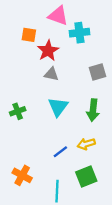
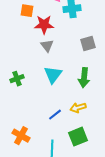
red star: (48, 51) -> (44, 25), turned 30
gray triangle: (51, 74) -> (47, 46), turned 40

